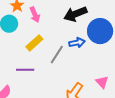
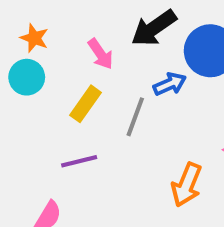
pink arrow: (35, 15) -> (101, 54), moved

